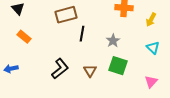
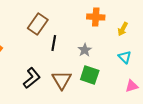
brown rectangle: (66, 15) -> (38, 24), turned -40
brown triangle: (90, 71) -> (62, 80), size x1.5
pink triangle: (151, 82) -> (132, 86), moved, turned 32

